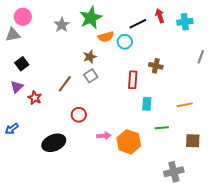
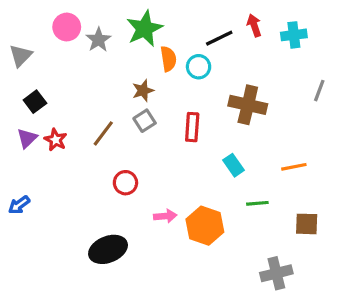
pink circle: (23, 17) -> (67, 27), moved
gray triangle: (13, 35) -> (21, 56), turned -35
orange semicircle: (106, 37) -> (168, 59), turned -84
brown cross: (156, 66) -> (248, 105), size x1.6
red rectangle: (133, 80) -> (192, 127), moved
red star: (35, 98) -> (56, 140), moved
cyan rectangle: (147, 104) -> (233, 165), turned -40
black ellipse: (54, 143) -> (108, 249), moved

